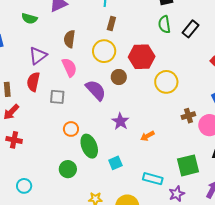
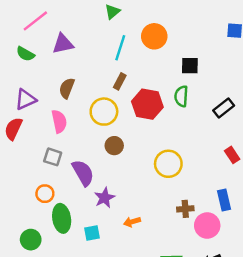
black rectangle: (191, 29) -> (224, 108), moved
red hexagon: (142, 57) -> (147, 104), moved
purple semicircle: (96, 90) -> (83, 173), moved
gray square: (57, 97) -> (53, 157), moved
cyan square: (115, 163) -> (92, 233), moved

